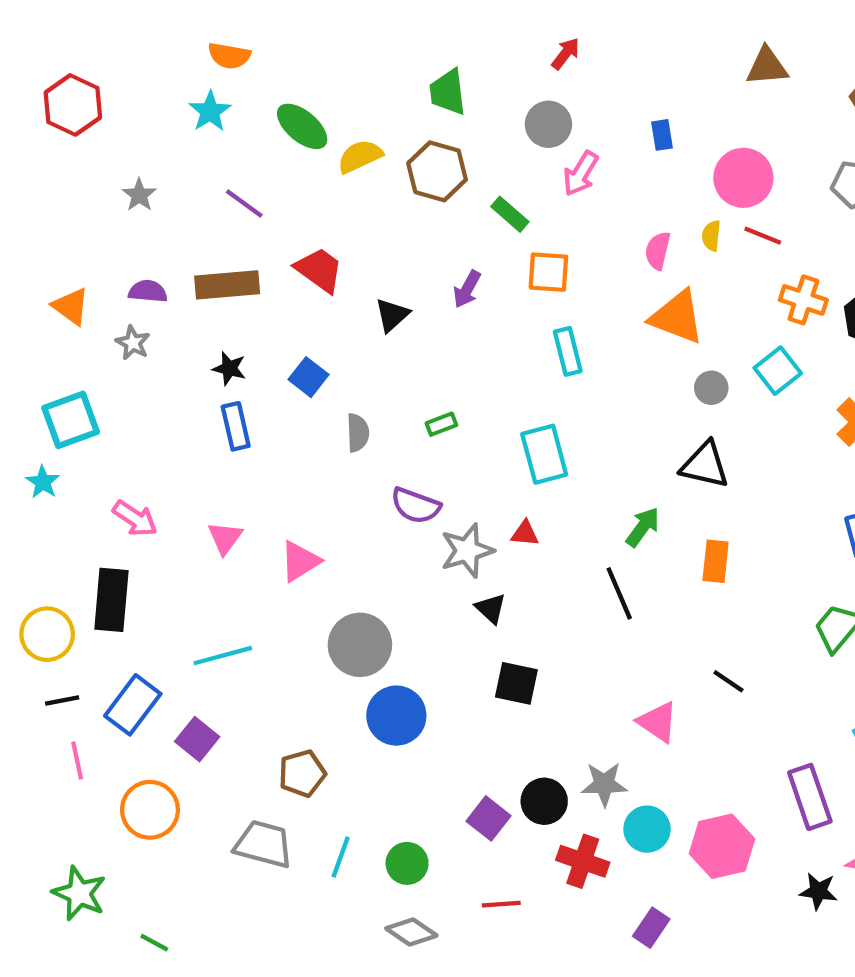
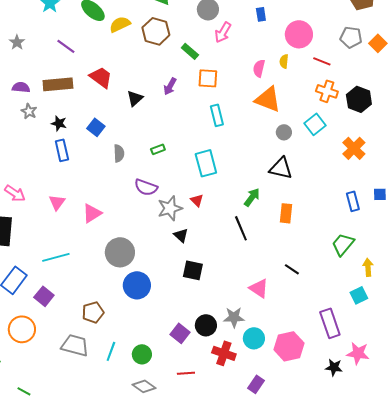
red line: (763, 236) -> (322, 61), moved
gray star: (133, 343) -> (29, 111), moved
red triangle: (525, 533) -> (197, 200), turned 40

